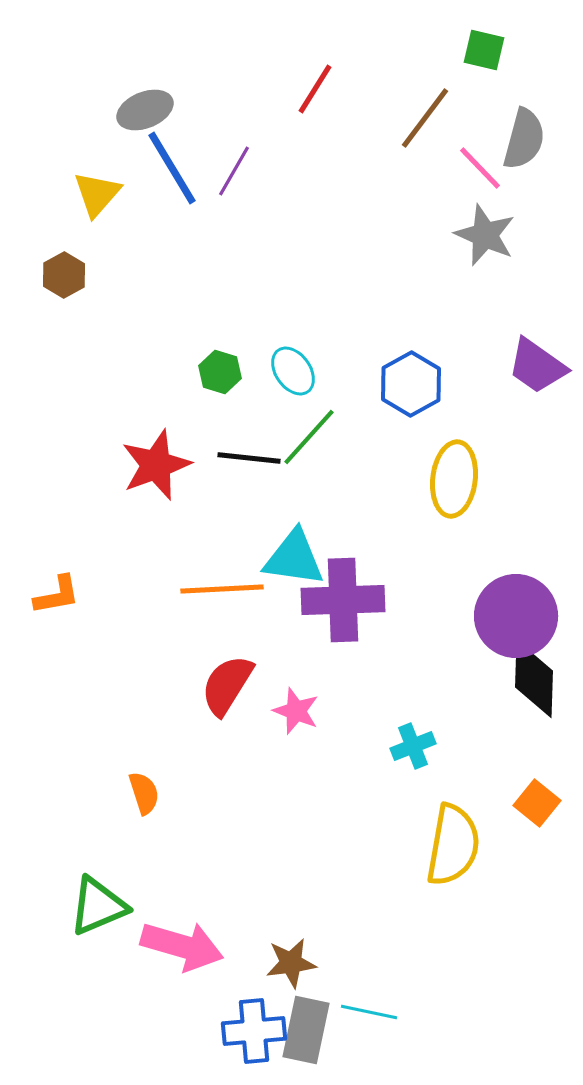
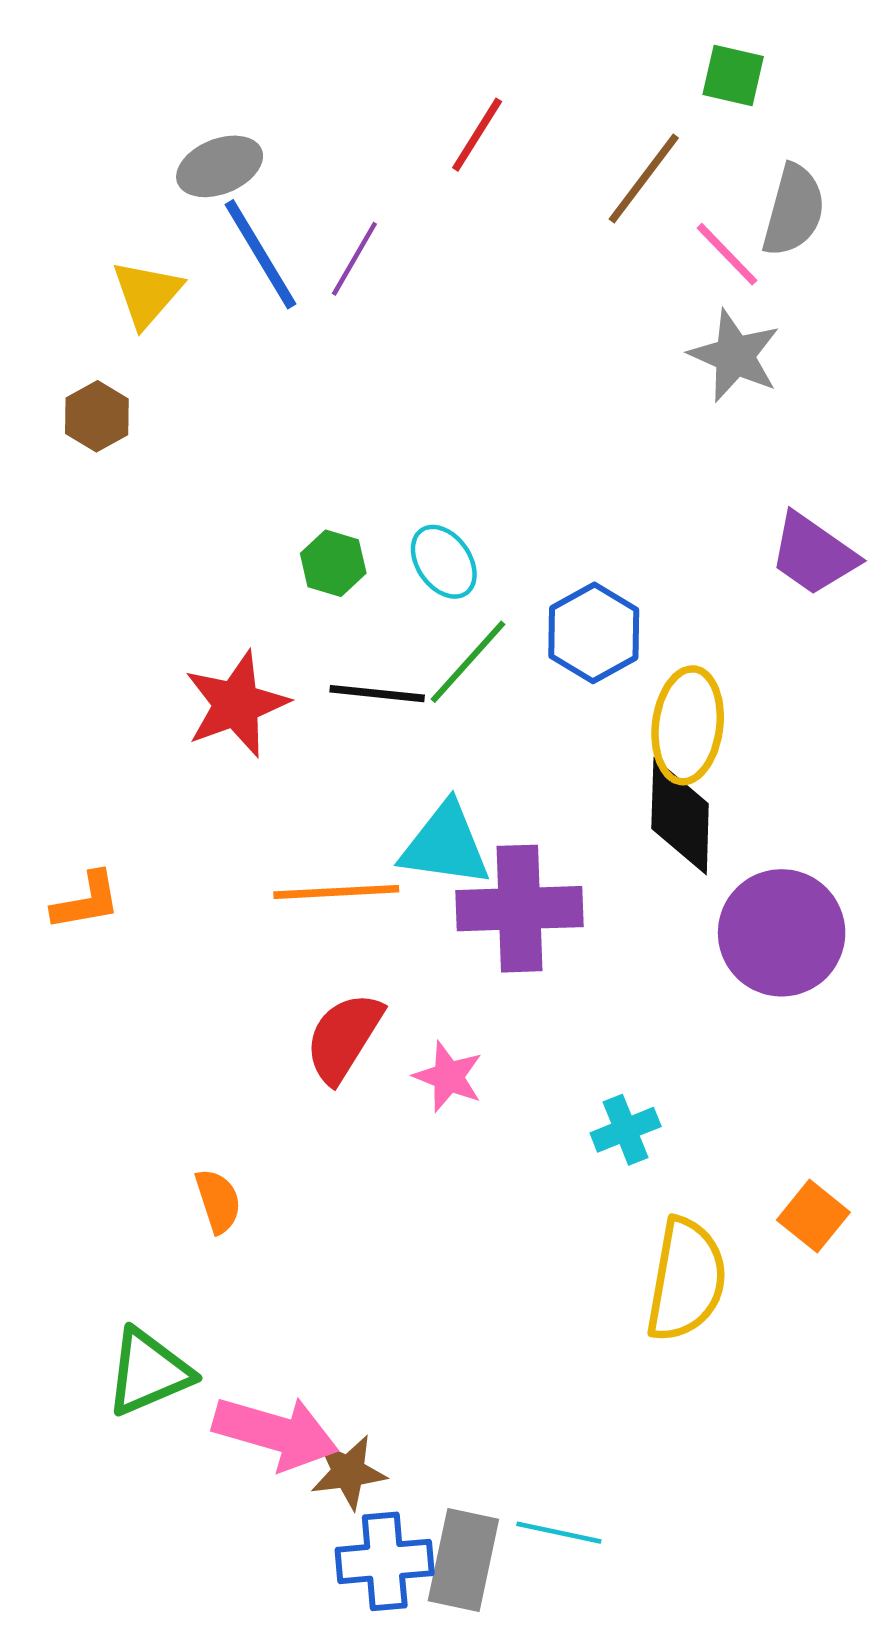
blue hexagon: (411, 384) -> (594, 633), moved
black diamond: (534, 679) -> (680, 816), moved
brown star: (291, 963) -> (348, 1472), moved

